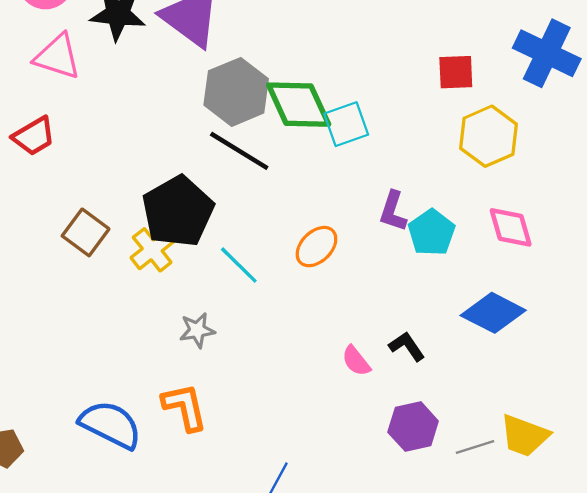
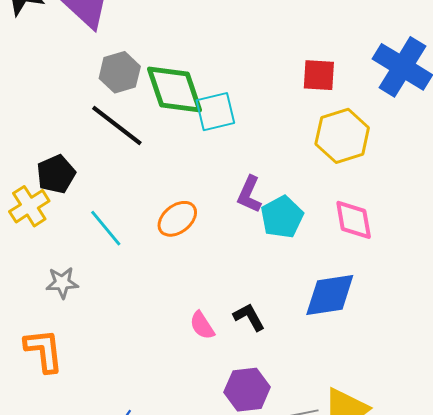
gray hexagon: (236, 92) -> (120, 72), size x0.7
black pentagon: (178, 211) -> (56, 174), size x0.6
blue diamond: (493, 313) -> (330, 295), turned -42

